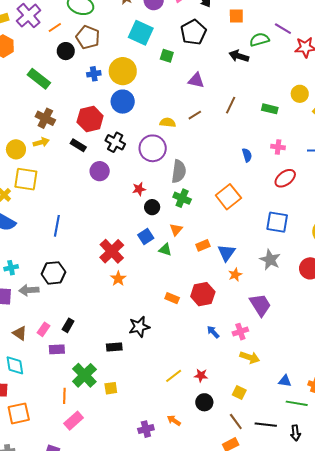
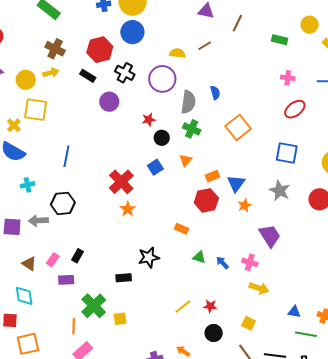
brown line: (231, 105) -> (237, 23), moved
blue semicircle: (247, 155) -> (215, 93), moved
green triangle: (165, 250) -> (199, 257), moved
cyan cross: (11, 268) -> (28, 185), moved
red hexagon: (203, 294) -> (206, 200), moved
pink cross: (240, 332) -> (250, 262), turned 35

